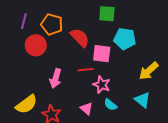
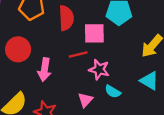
red semicircle: (80, 38) -> (66, 18), turned 50
red circle: (36, 45) -> (18, 49), moved
pink triangle: (86, 109) -> (85, 100), turned 40

